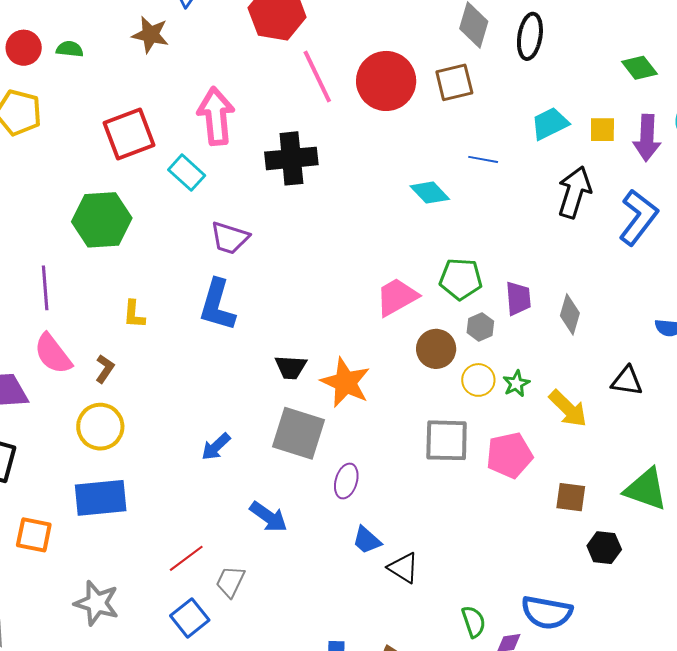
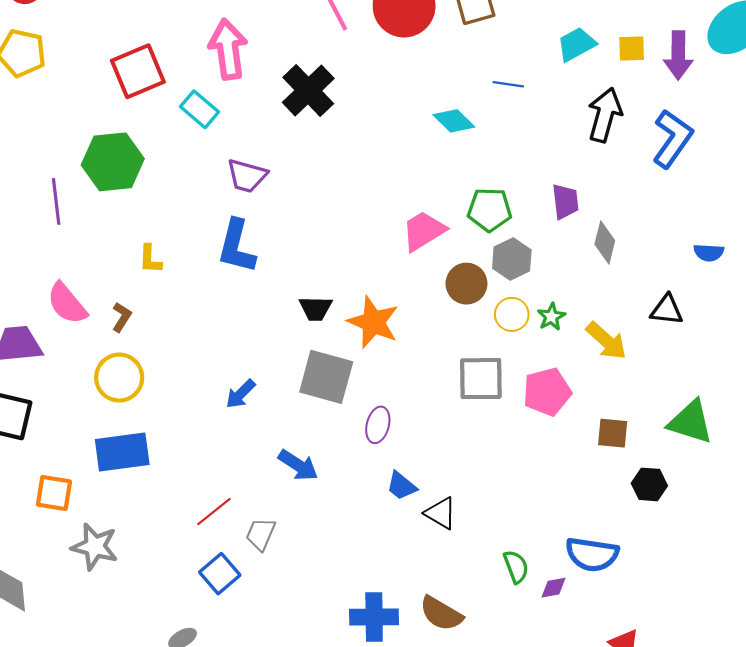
black cross: (291, 158) -> (308, 90), turned -36
purple line: (45, 288) -> (56, 201), moved
purple trapezoid: (518, 298) -> (565, 201), moved
gray hexagon: (480, 327) -> (512, 259), size x1.4
gray star: (97, 603) -> (95, 547), moved

